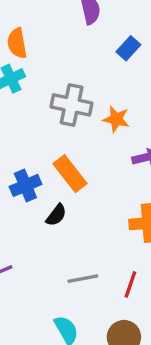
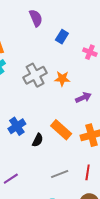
gray cross: (72, 105) -> (35, 75), turned -30
orange rectangle: (70, 174) -> (61, 130), moved

